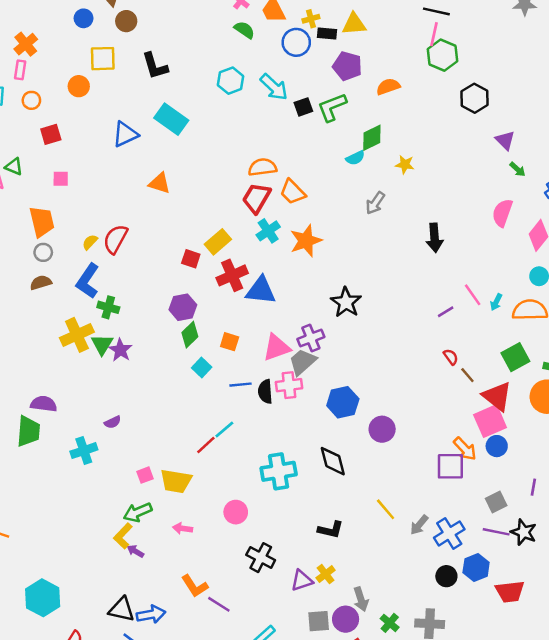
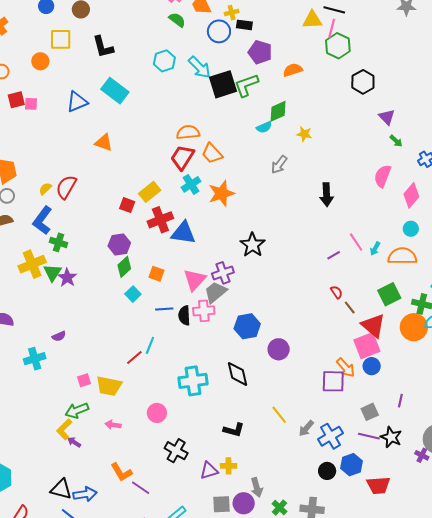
yellow triangle: (354, 24) -> (312, 20), moved
black square: (303, 107) -> (223, 84), size x1.8
pink square: (61, 179) -> (31, 104), moved
pink triangle: (276, 347) -> (195, 280), turned -30
cyan line: (224, 429) -> (150, 345), turned -30
yellow cross: (326, 574) -> (229, 466), turned 35

